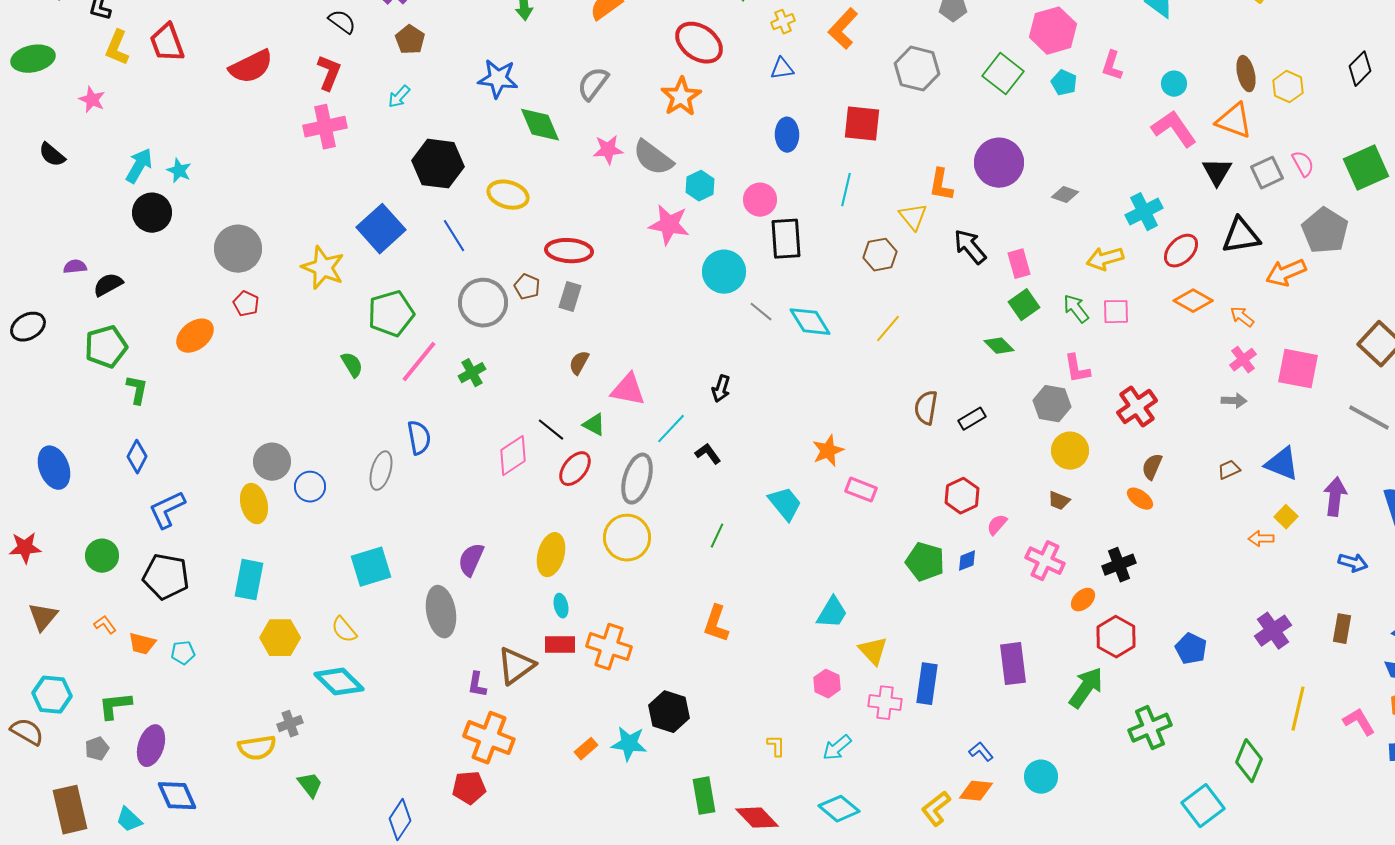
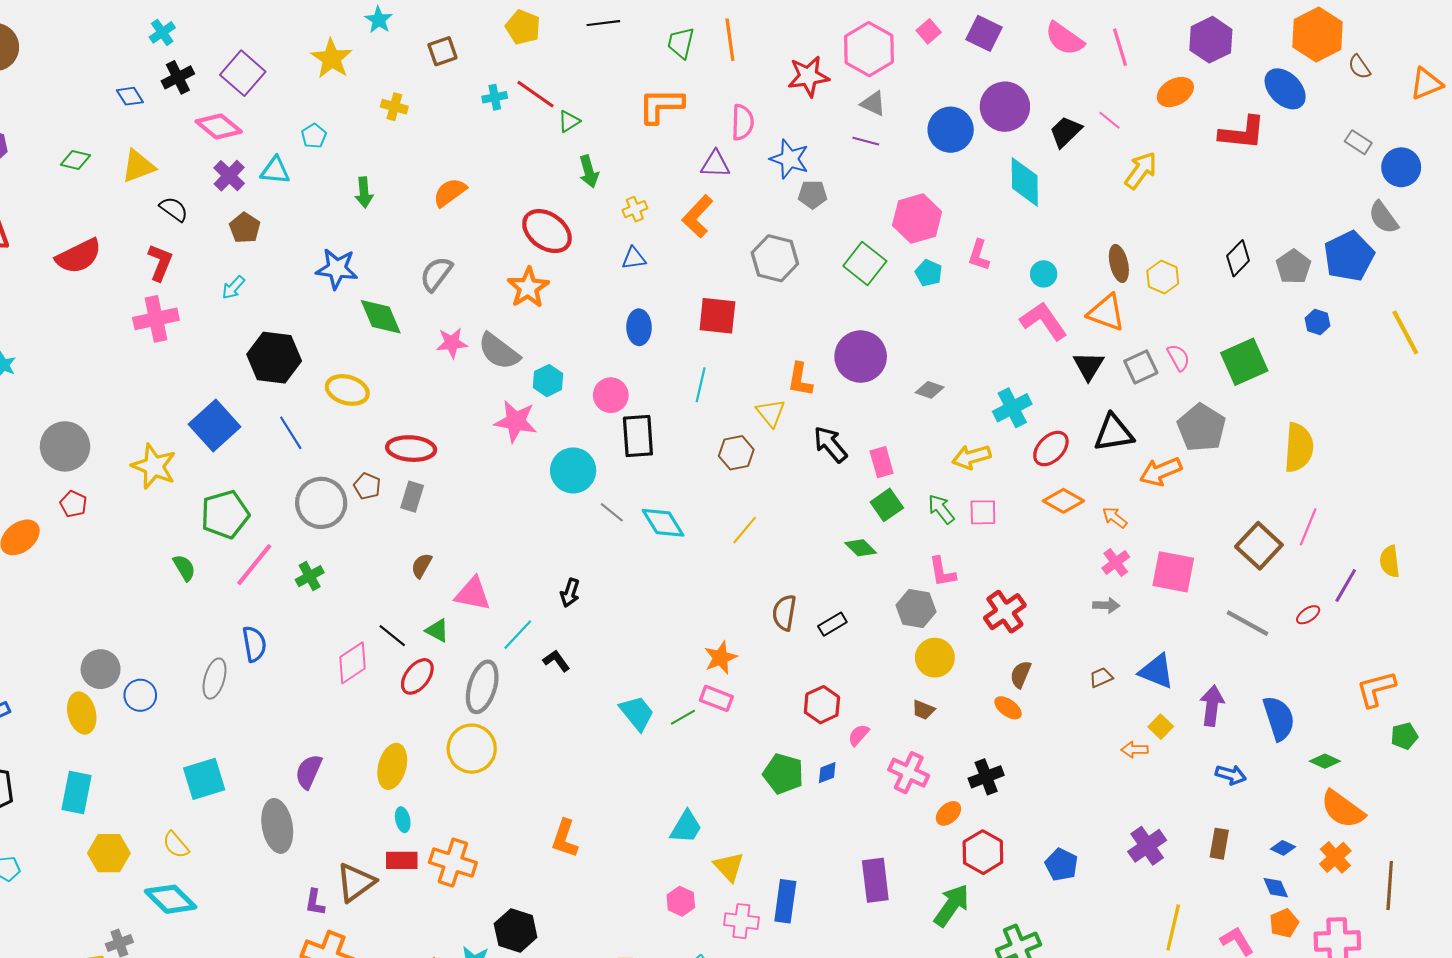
orange star: (828, 451) -> (721, 658), moved
green line: (717, 536) -> (683, 717), moved, turned 35

